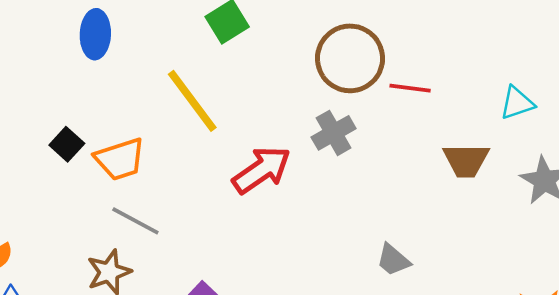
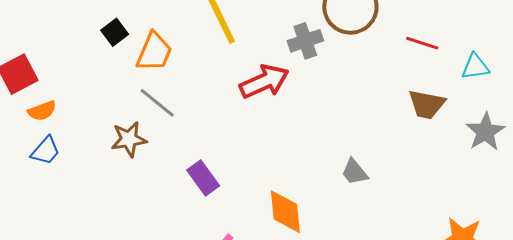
red line: (410, 88) -> (422, 43), moved
gray cross: (334, 133) -> (305, 41), moved
orange trapezoid: (120, 159) -> (154, 52), turned -60

